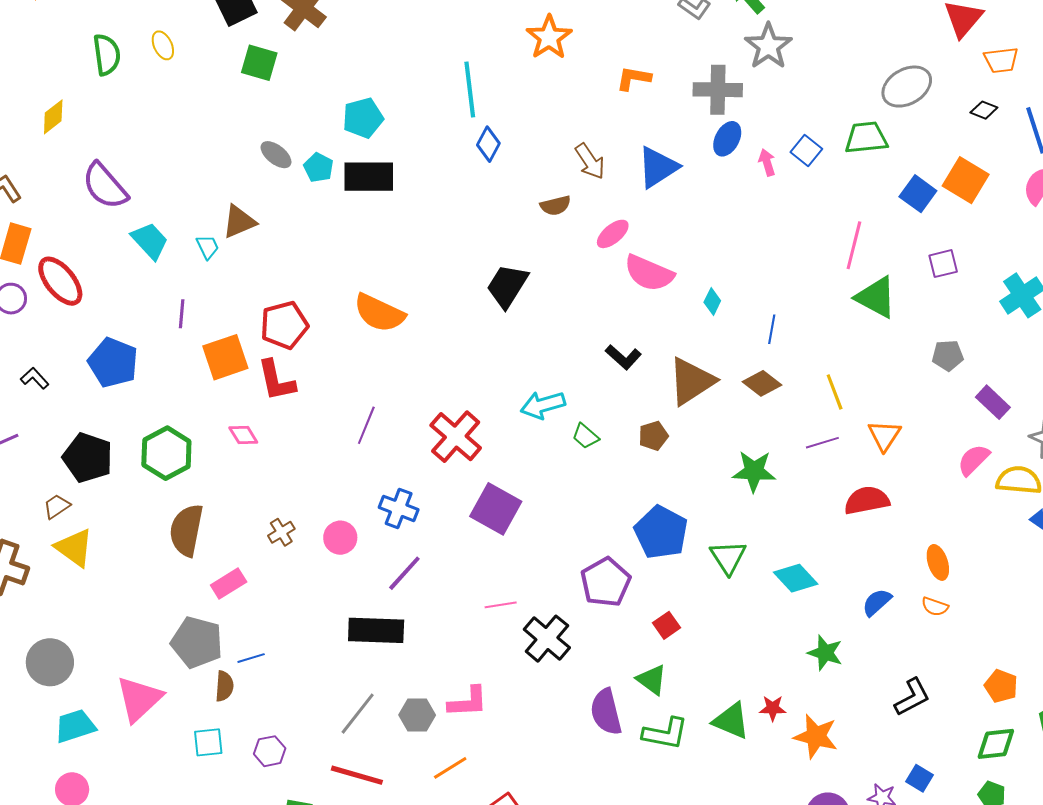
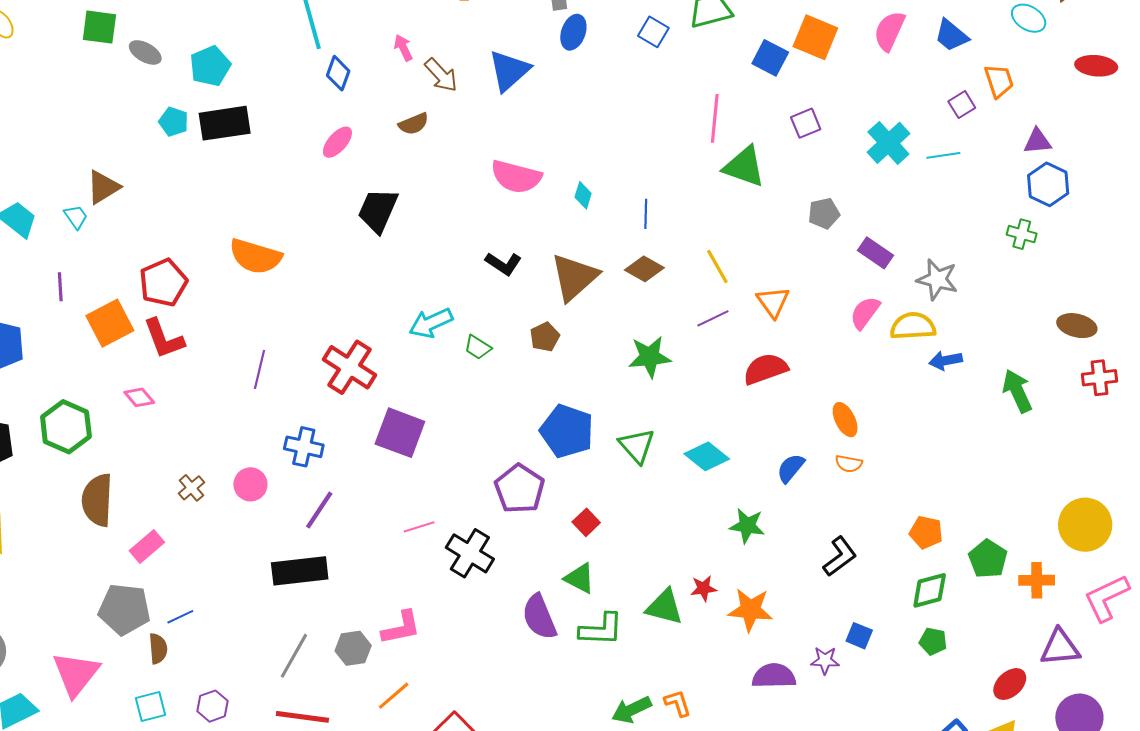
gray ellipse: (276, 155) -> (145, 52), moved
pink arrow: (767, 162) -> (403, 48), moved
pink ellipse: (613, 234) -> (337, 142), moved

